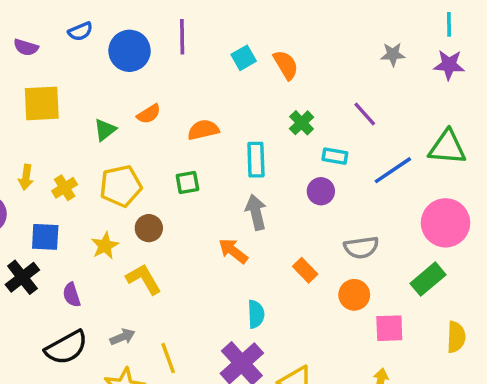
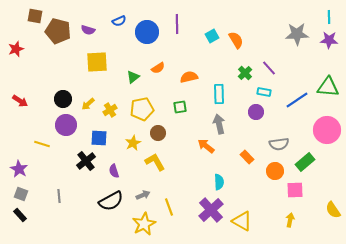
gray star: (393, 54) -> (297, 34), size x1.6
purple line: (365, 114) -> (269, 68), moved
yellow arrow: (26, 177) -> (88, 104), turned 40
green rectangle: (428, 279) -> (305, 162), moved
yellow semicircle: (456, 337) -> (333, 210), moved, turned 144

